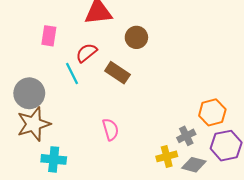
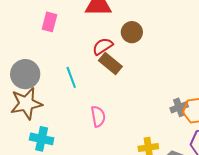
red semicircle: (86, 53) -> (103, 46), moved
cyan line: (72, 73) -> (71, 77), moved
gray cross: (186, 136) -> (179, 107), moved

